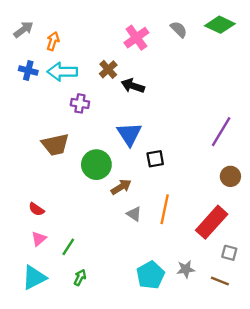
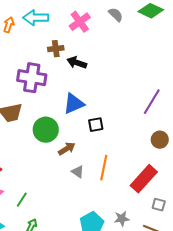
brown cross: (108, 69) -> (56, 49), turned 35
cyan arrow: (62, 72) -> (36, 18), moved
purple cross: (80, 103) -> (32, 78), size x1.8
blue triangle: (129, 134) -> (74, 104), turned 40

